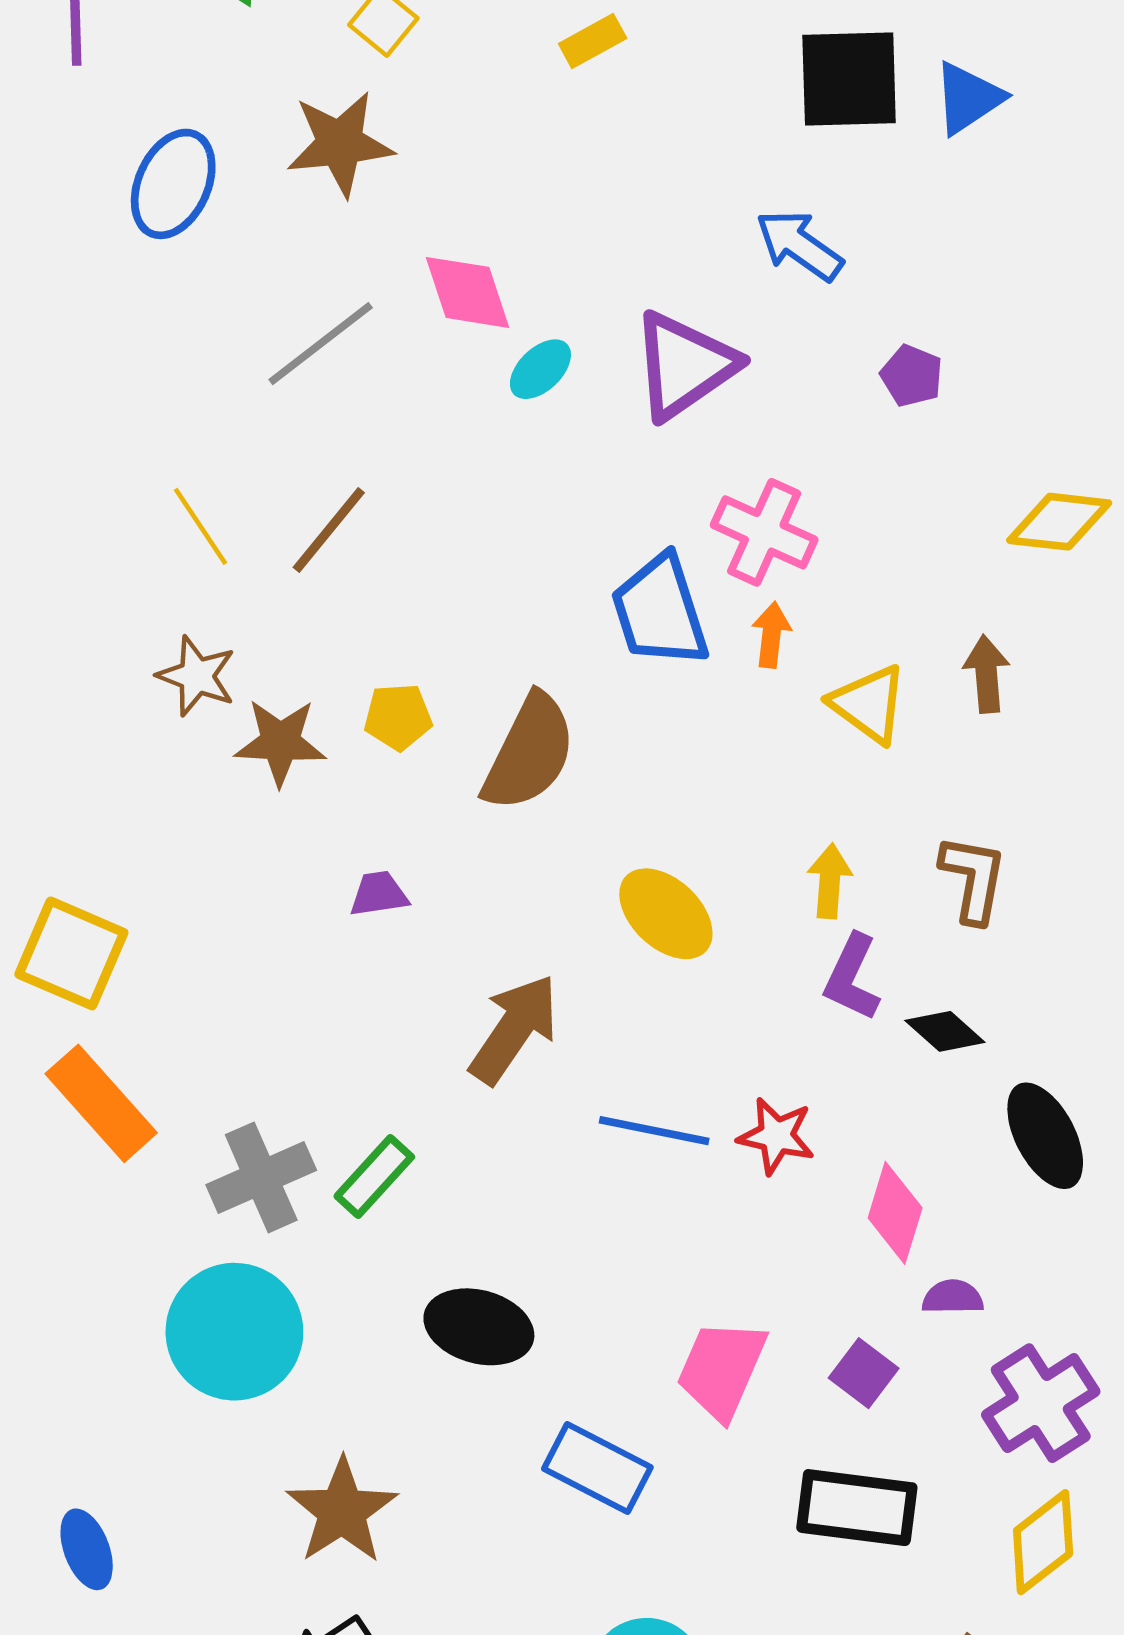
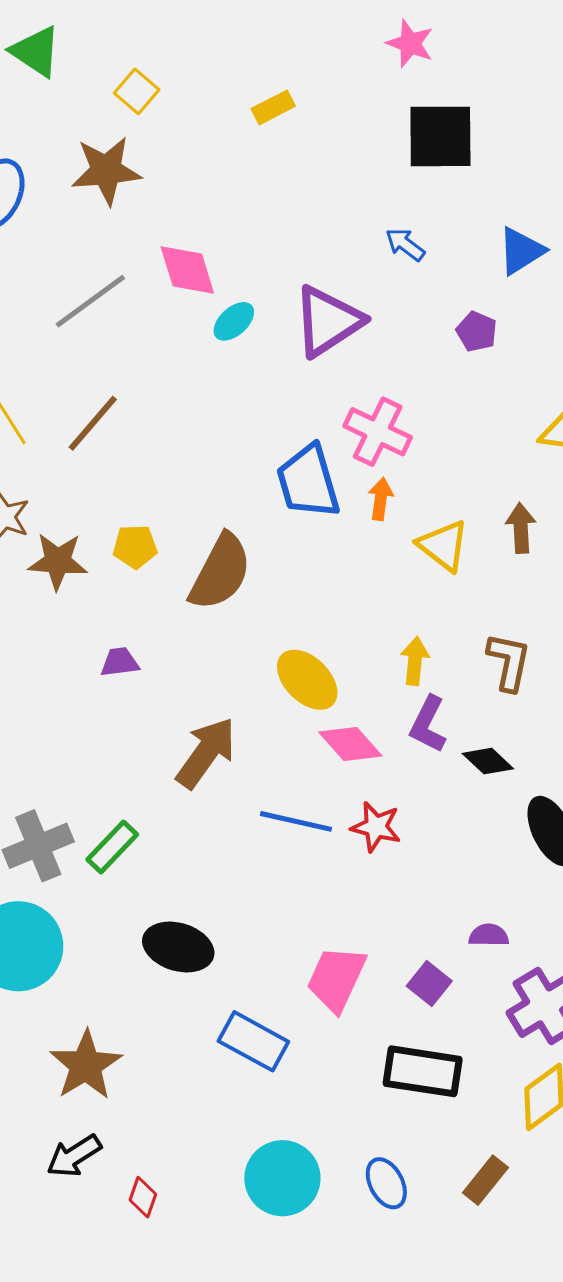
blue triangle: (968, 98) -> (521, 251), moved
blue arrow: (799, 245) -> (405, 244), size x0.7
pink diamond: (895, 1213) -> (350, 744), moved, turned -60

